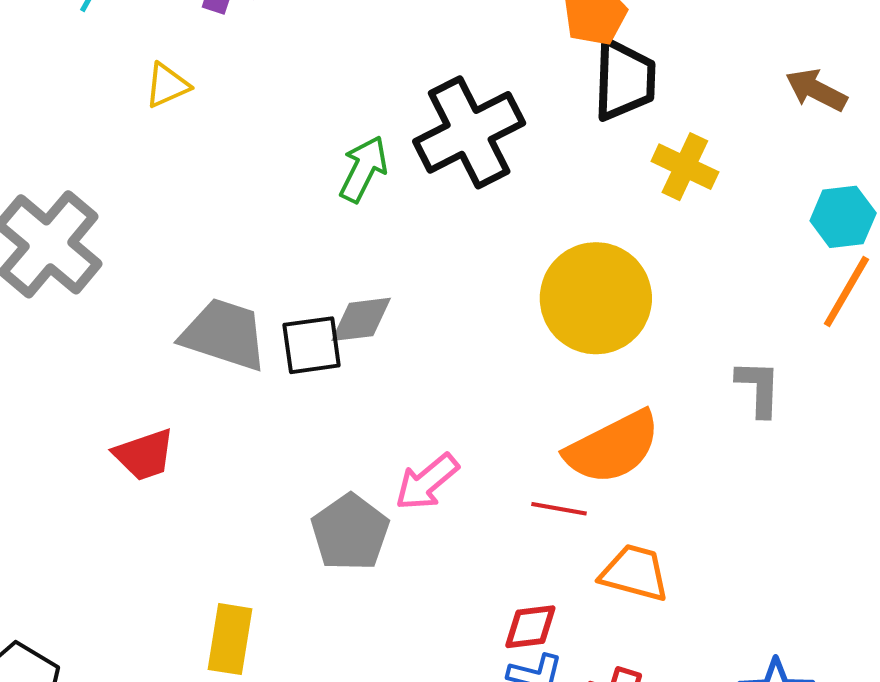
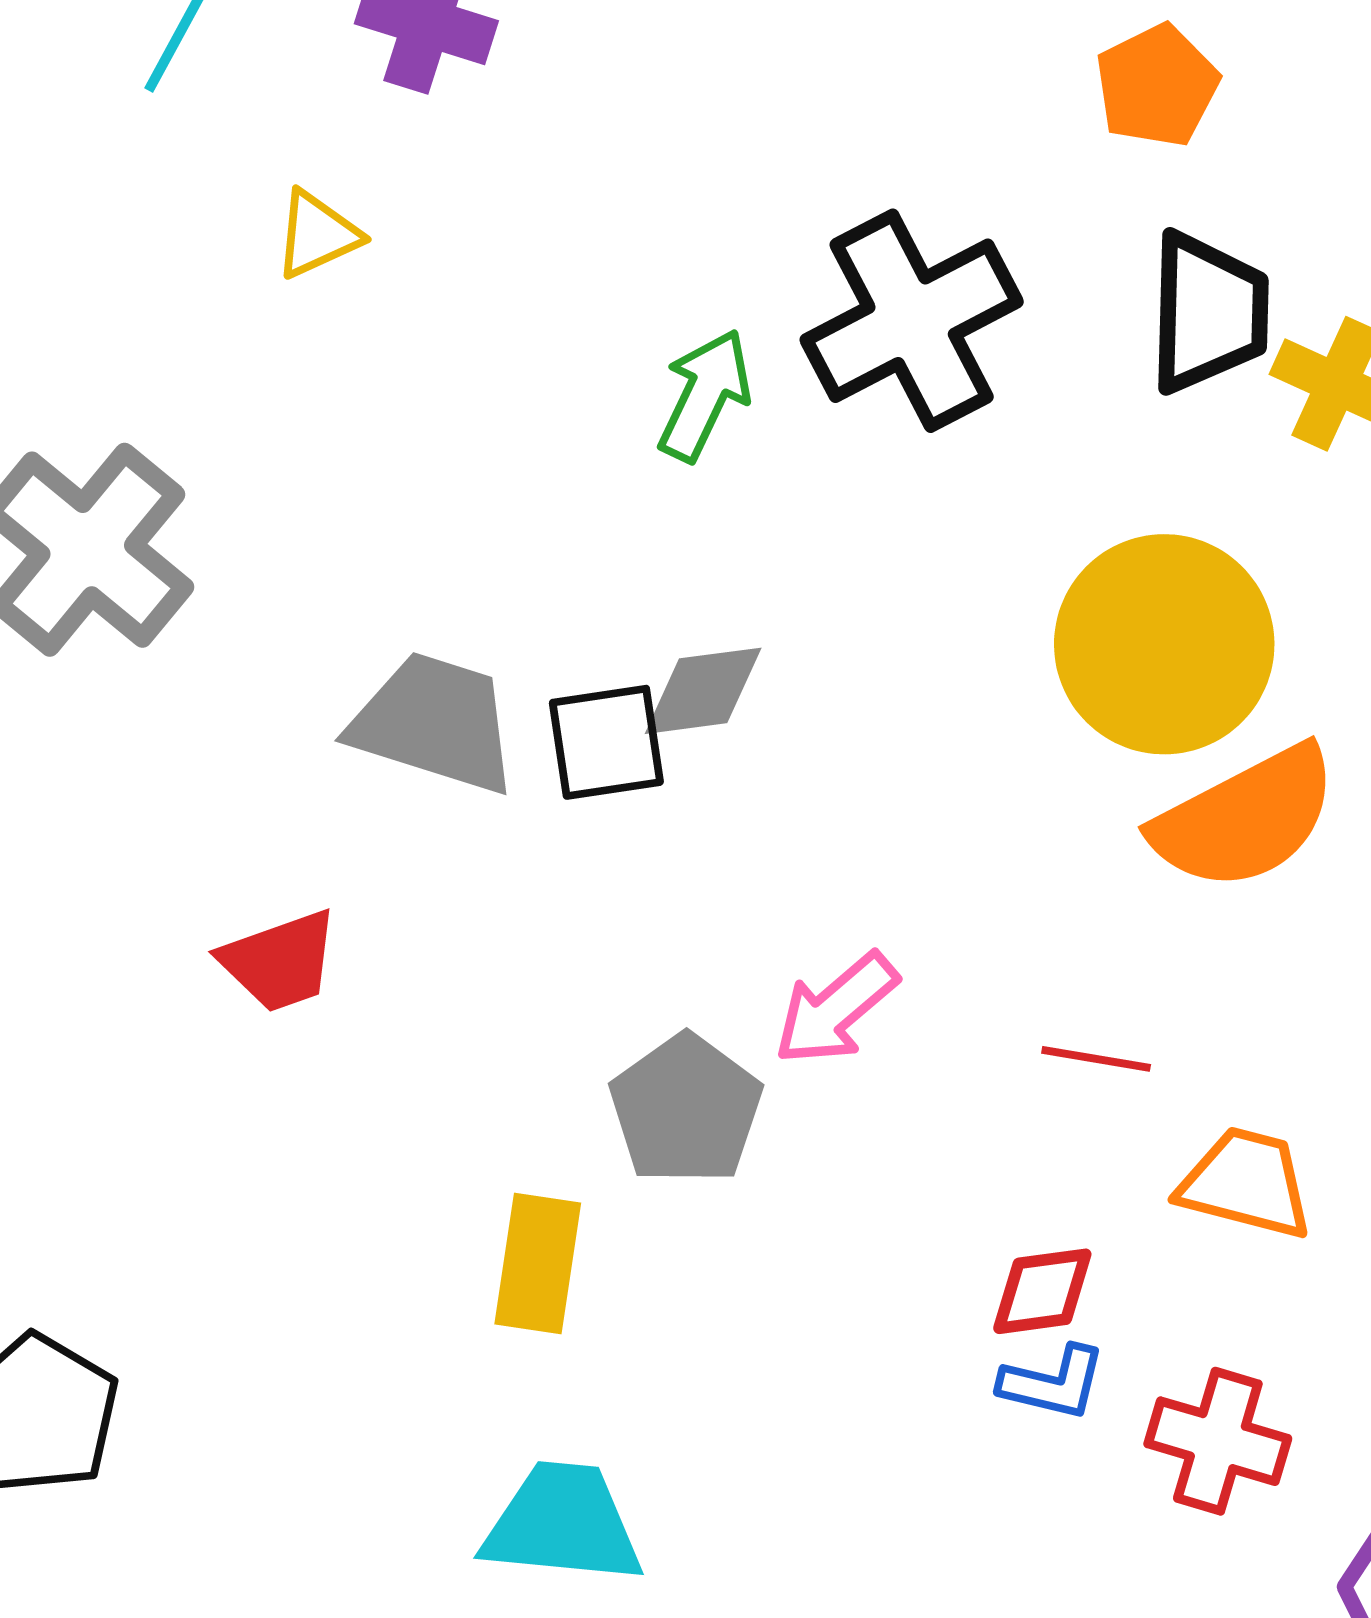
black trapezoid: (624, 80) -> (1208, 313), moved
orange semicircle: (613, 447) -> (1245, 818), moved
yellow rectangle: (230, 639) -> (538, 1263), moved

